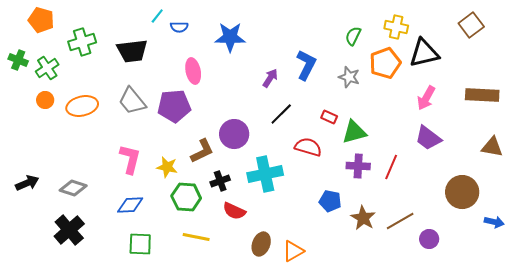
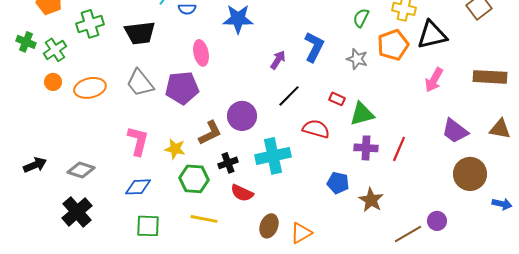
purple trapezoid: (428, 138) -> (455, 131), moved
brown line: (400, 221) -> (408, 234), moved

